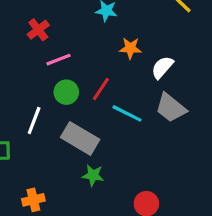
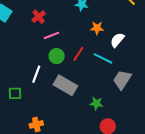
gray trapezoid: (171, 108) -> (122, 80), moved, turned 85
cyan line: (127, 113) -> (103, 58), moved
green star: (93, 175) -> (96, 103), moved

